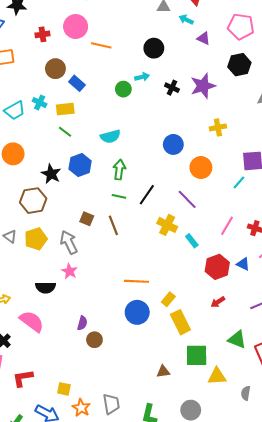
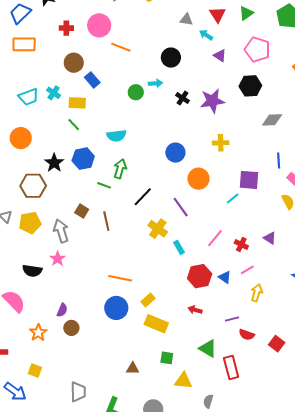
green line: (119, 196) -> (104, 185), moved
red arrow: (218, 302) -> (195, 310), turned 40
yellow rectangle: (180, 322) -> (156, 324), turned -50
green square: (197, 355) -> (167, 358), size x0.6
orange star: (81, 408) -> (38, 333), moved

